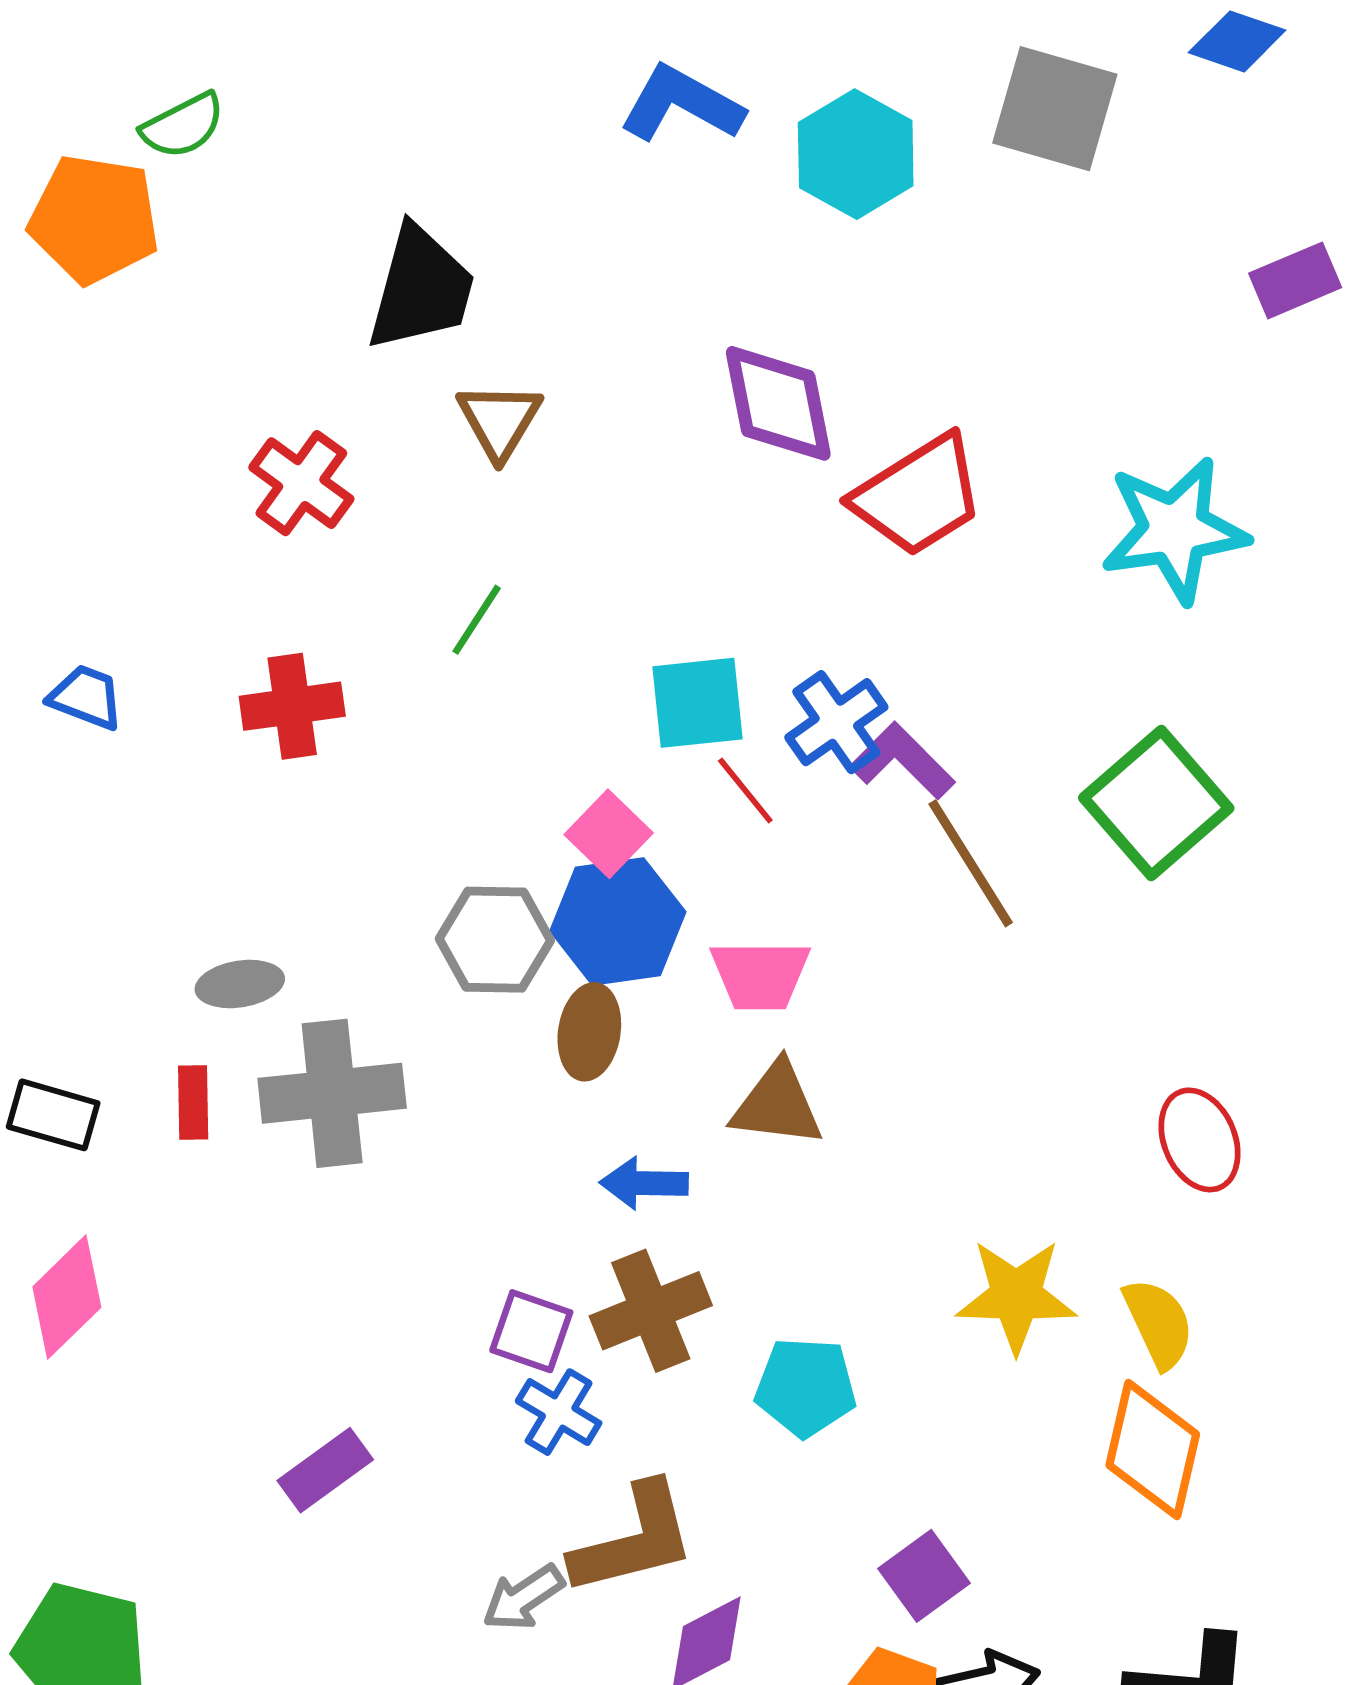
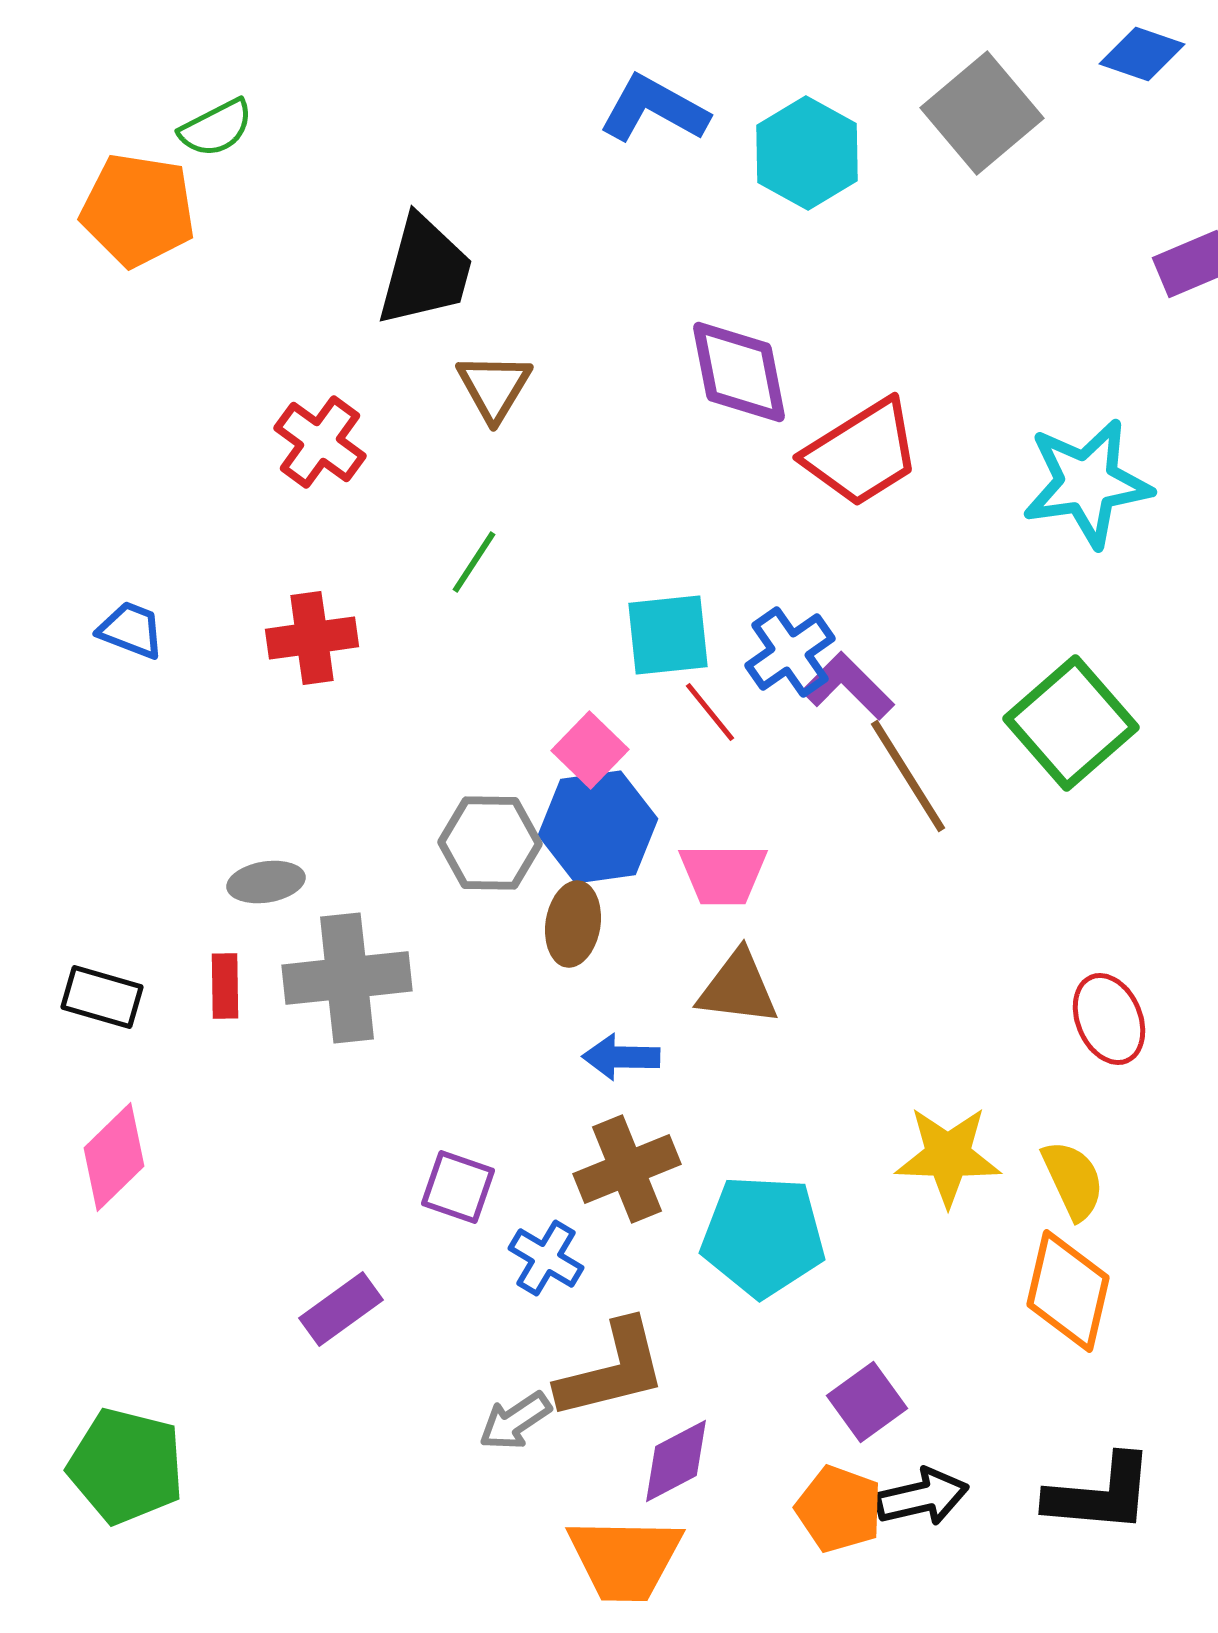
gray square: (1055, 109) -> (982, 113), turned 34
purple square: (531, 1331) -> (458, 1187), moved
cyan pentagon: (806, 1387) -> (763, 1236), size x1.4

